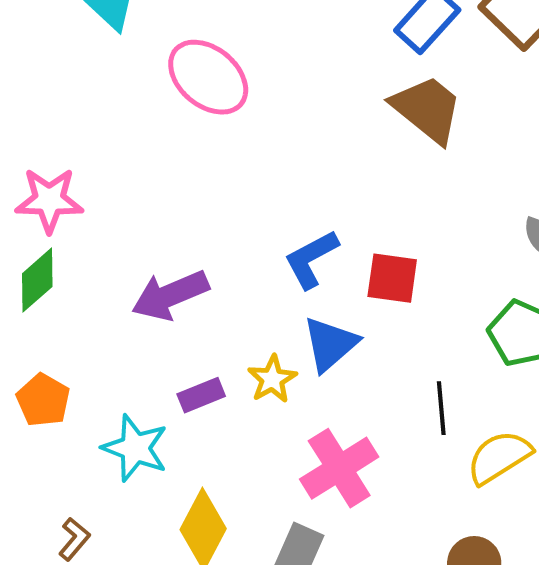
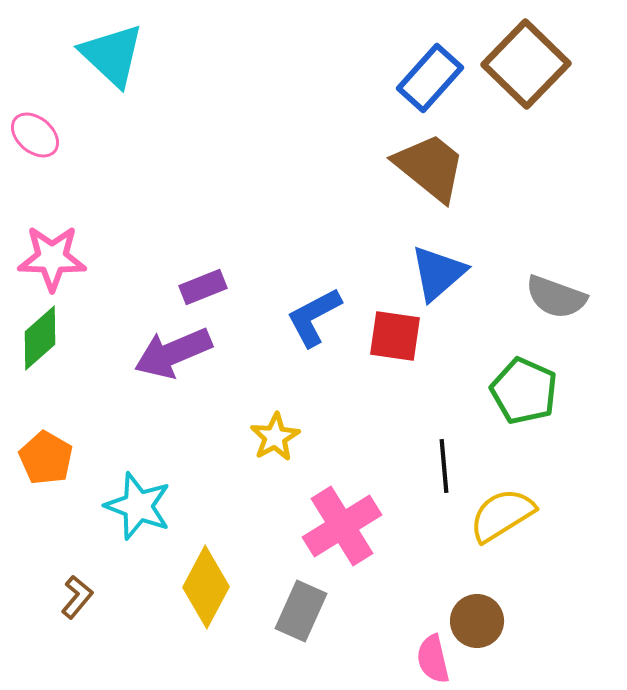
pink ellipse: (208, 77) -> (35, 135), moved, size x0.6
blue triangle: (330, 344) -> (438, 273), moved
purple rectangle: (201, 395) -> (203, 287), moved

